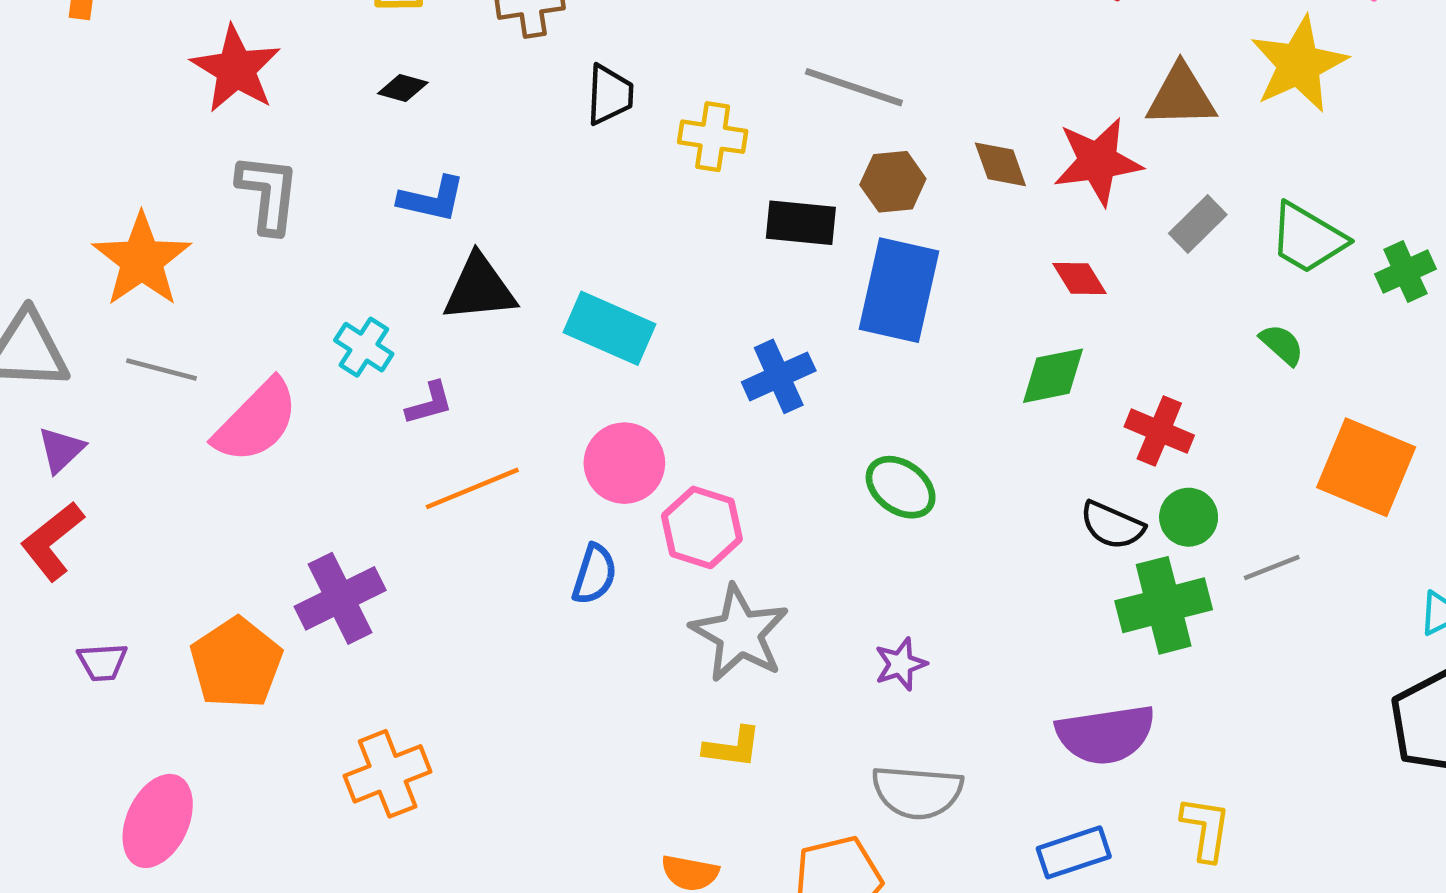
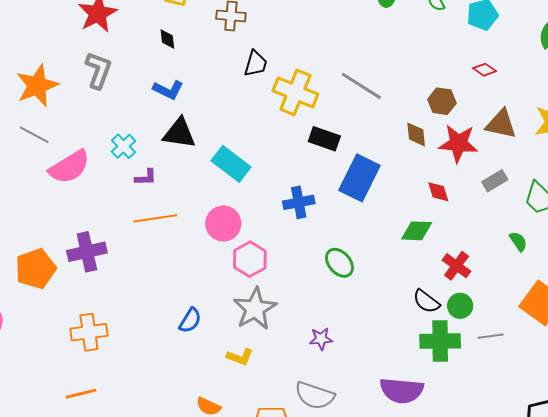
black diamond: (403, 88) -> (167, 39), turned 55
yellow cross: (713, 137) -> (295, 92), size x1.5
brown hexagon: (893, 182) -> (442, 101), moved
blue semicircle: (594, 574) -> (190, 320), moved

